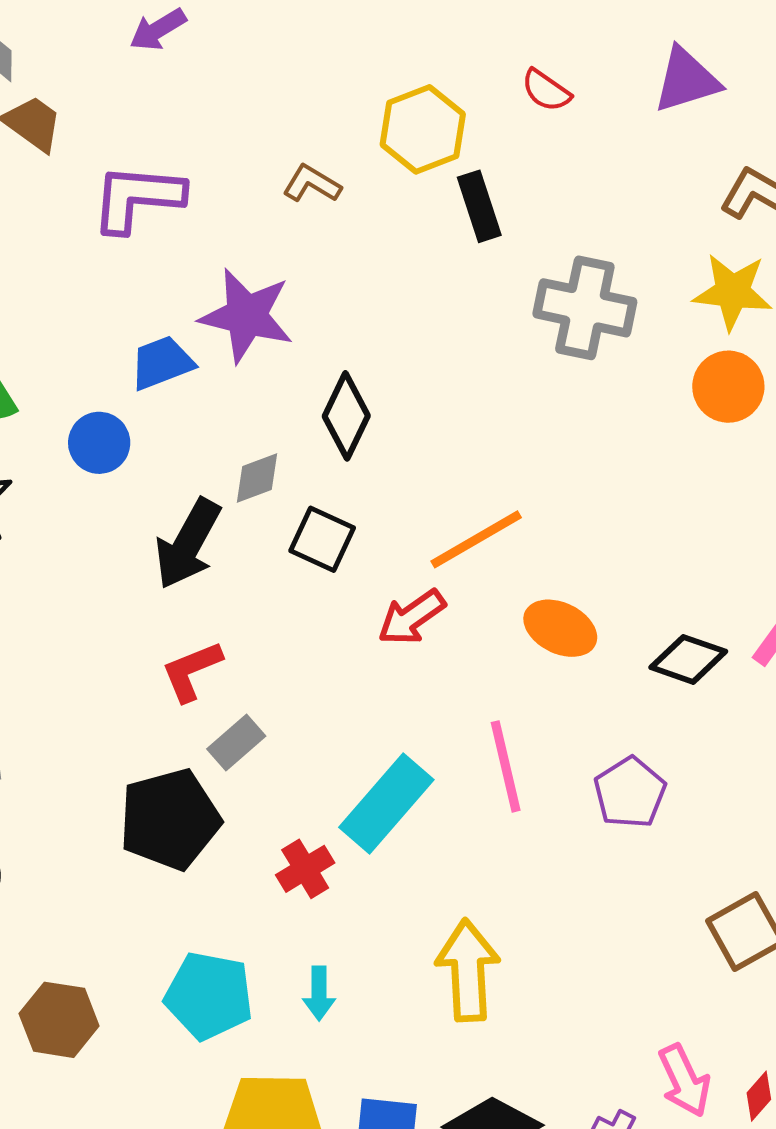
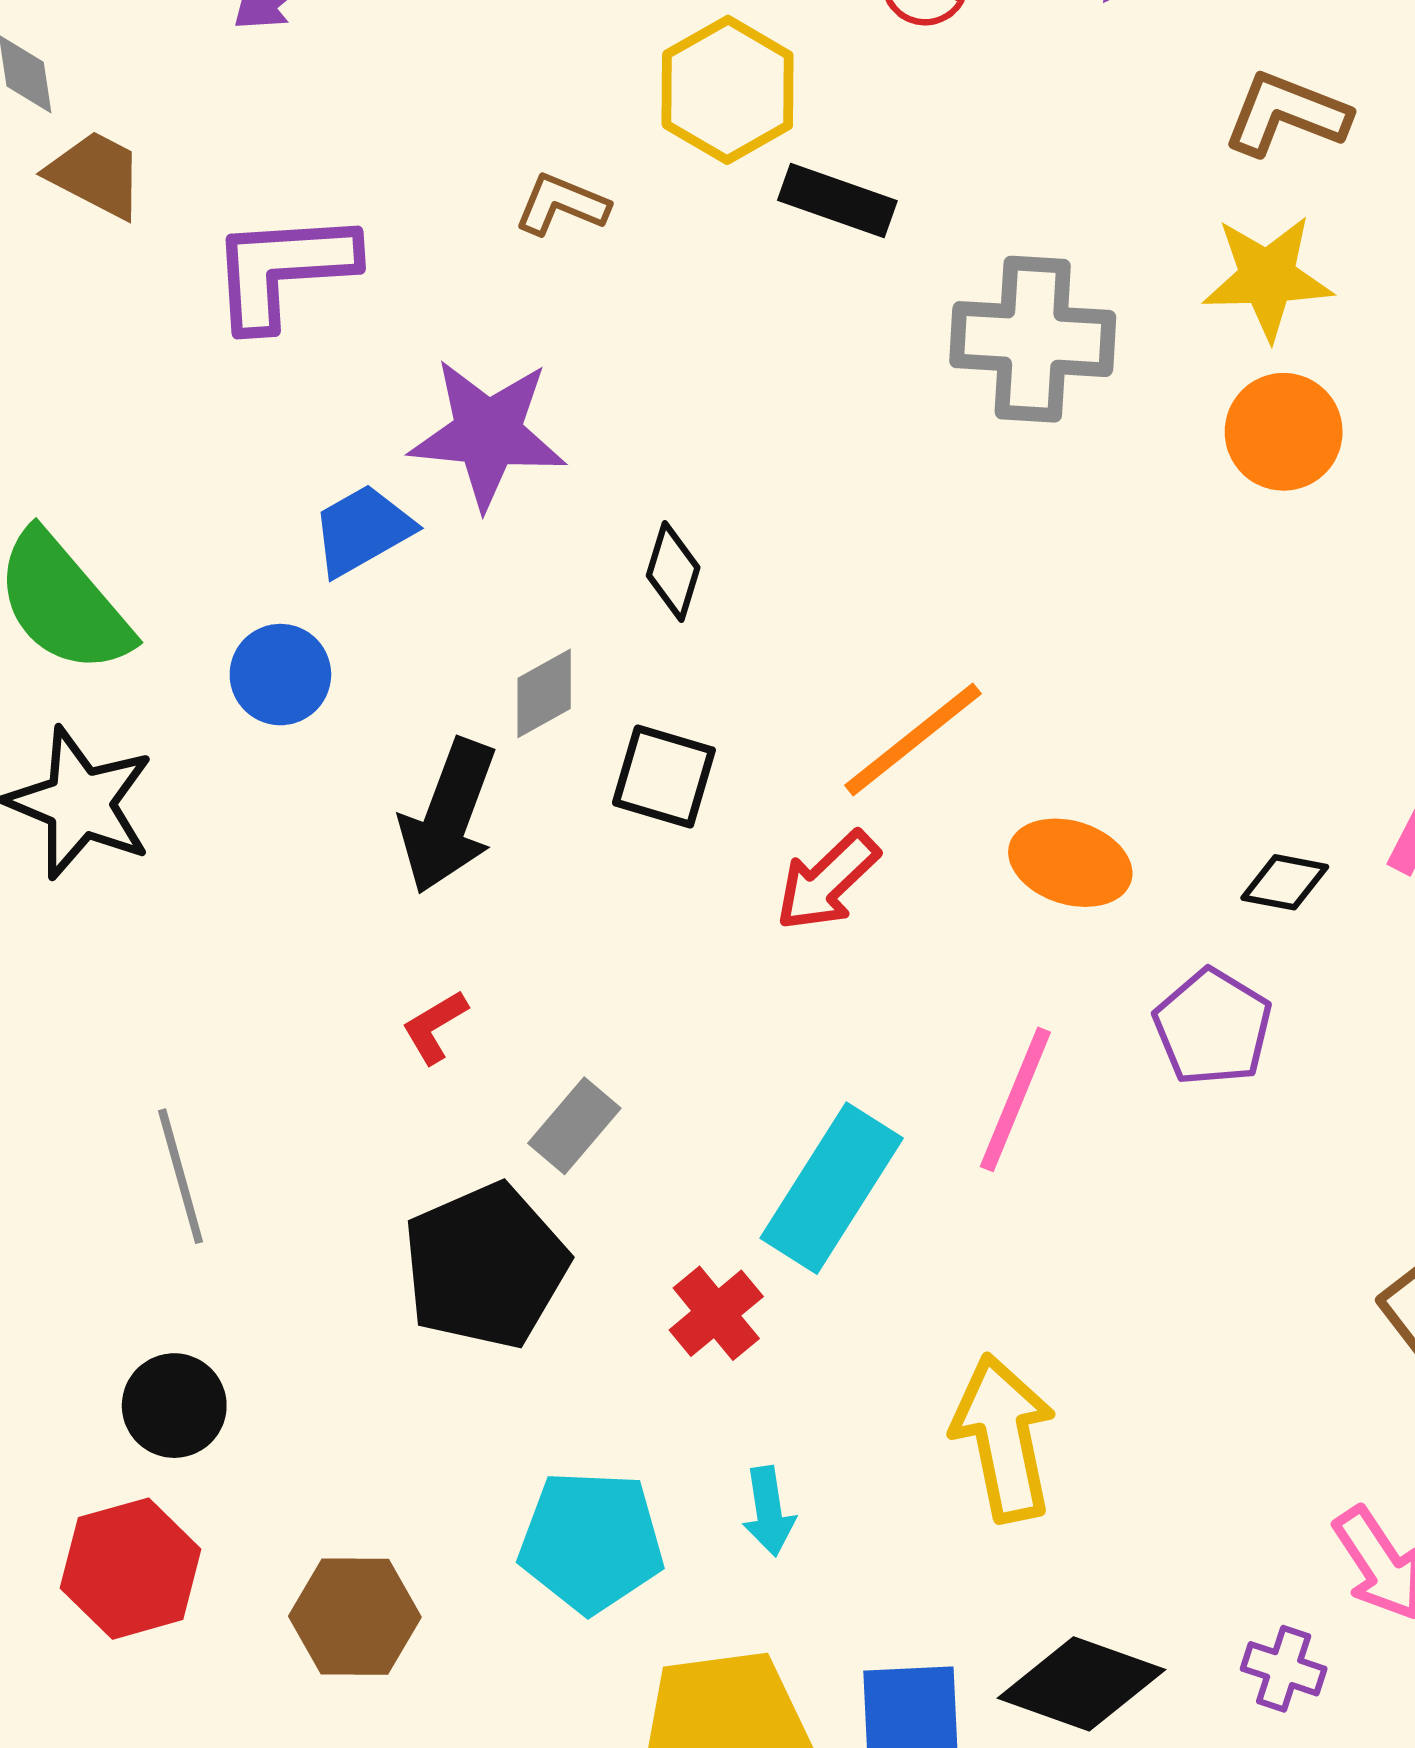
black rectangle: (479, 206) -> (837, 201), turned -44
black diamond: (346, 416) -> (673, 572), size x0.7
black diamond: (688, 659) -> (1285, 882), size x0.7
red L-shape: (192, 671) -> (435, 1027), moved, size x0.7
pink line: (506, 766) -> (1015, 1099), turned 44
purple pentagon: (630, 793) -> (1213, 1027), moved

